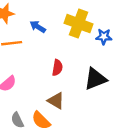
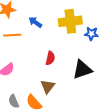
yellow cross: (78, 24) -> (70, 21), turned -30
brown triangle: (56, 101) -> (48, 86), turned 35

